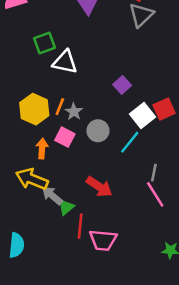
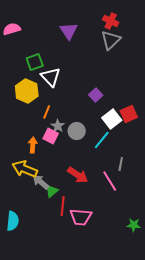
white triangle: (65, 62) -> (51, 77), turned 35
yellow hexagon: (34, 109) -> (27, 91), moved
gray star: (74, 112) -> (58, 126), moved
pink line: (155, 194) -> (110, 181), moved

